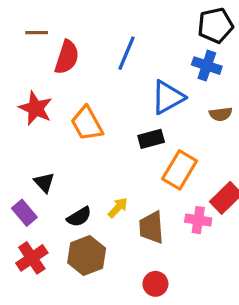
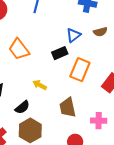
blue triangle: (168, 97) -> (74, 35), moved, size x0.7
yellow arrow: (118, 208) -> (40, 85), moved, turned -96
pink cross: (198, 220) -> (99, 121), moved

